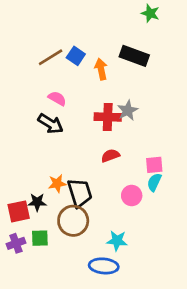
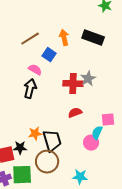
blue square: (76, 56) -> (49, 55), moved
orange arrow: (101, 69) -> (64, 38), moved
black arrow: (51, 124) -> (30, 89), turned -108
cyan semicircle: (154, 182) -> (97, 133), moved
green square: (40, 238) -> (22, 175), size x1.5

